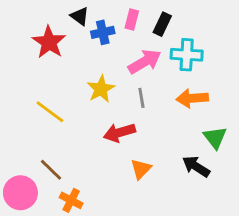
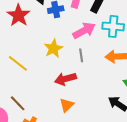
orange triangle: (141, 169) -> (67, 105), moved

